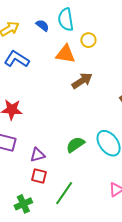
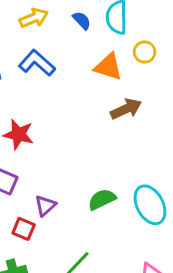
purple triangle: (38, 155) -> (45, 206), turned -35
red square: (39, 176) -> (24, 229), moved

